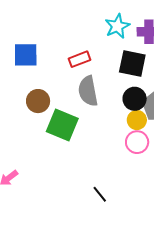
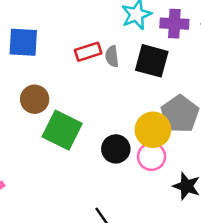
gray semicircle: (88, 91) -> (112, 56), moved, size x0.6
black circle: (135, 99) -> (116, 149), moved
yellow circle: (137, 120) -> (153, 130), size x1.5

